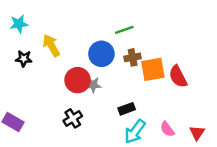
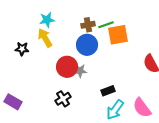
cyan star: (19, 24) -> (47, 20), moved
brown cross: (133, 57) -> (88, 25), moved
orange square: (153, 69) -> (118, 35), moved
pink semicircle: (167, 129) -> (142, 108), size x1.5

